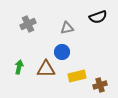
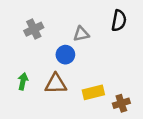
black semicircle: (98, 17) -> (119, 21), turned -60
blue circle: (62, 52) -> (65, 55), moved

